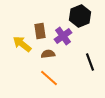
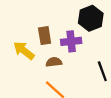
purple cross: (63, 36) -> (71, 41), turned 30

